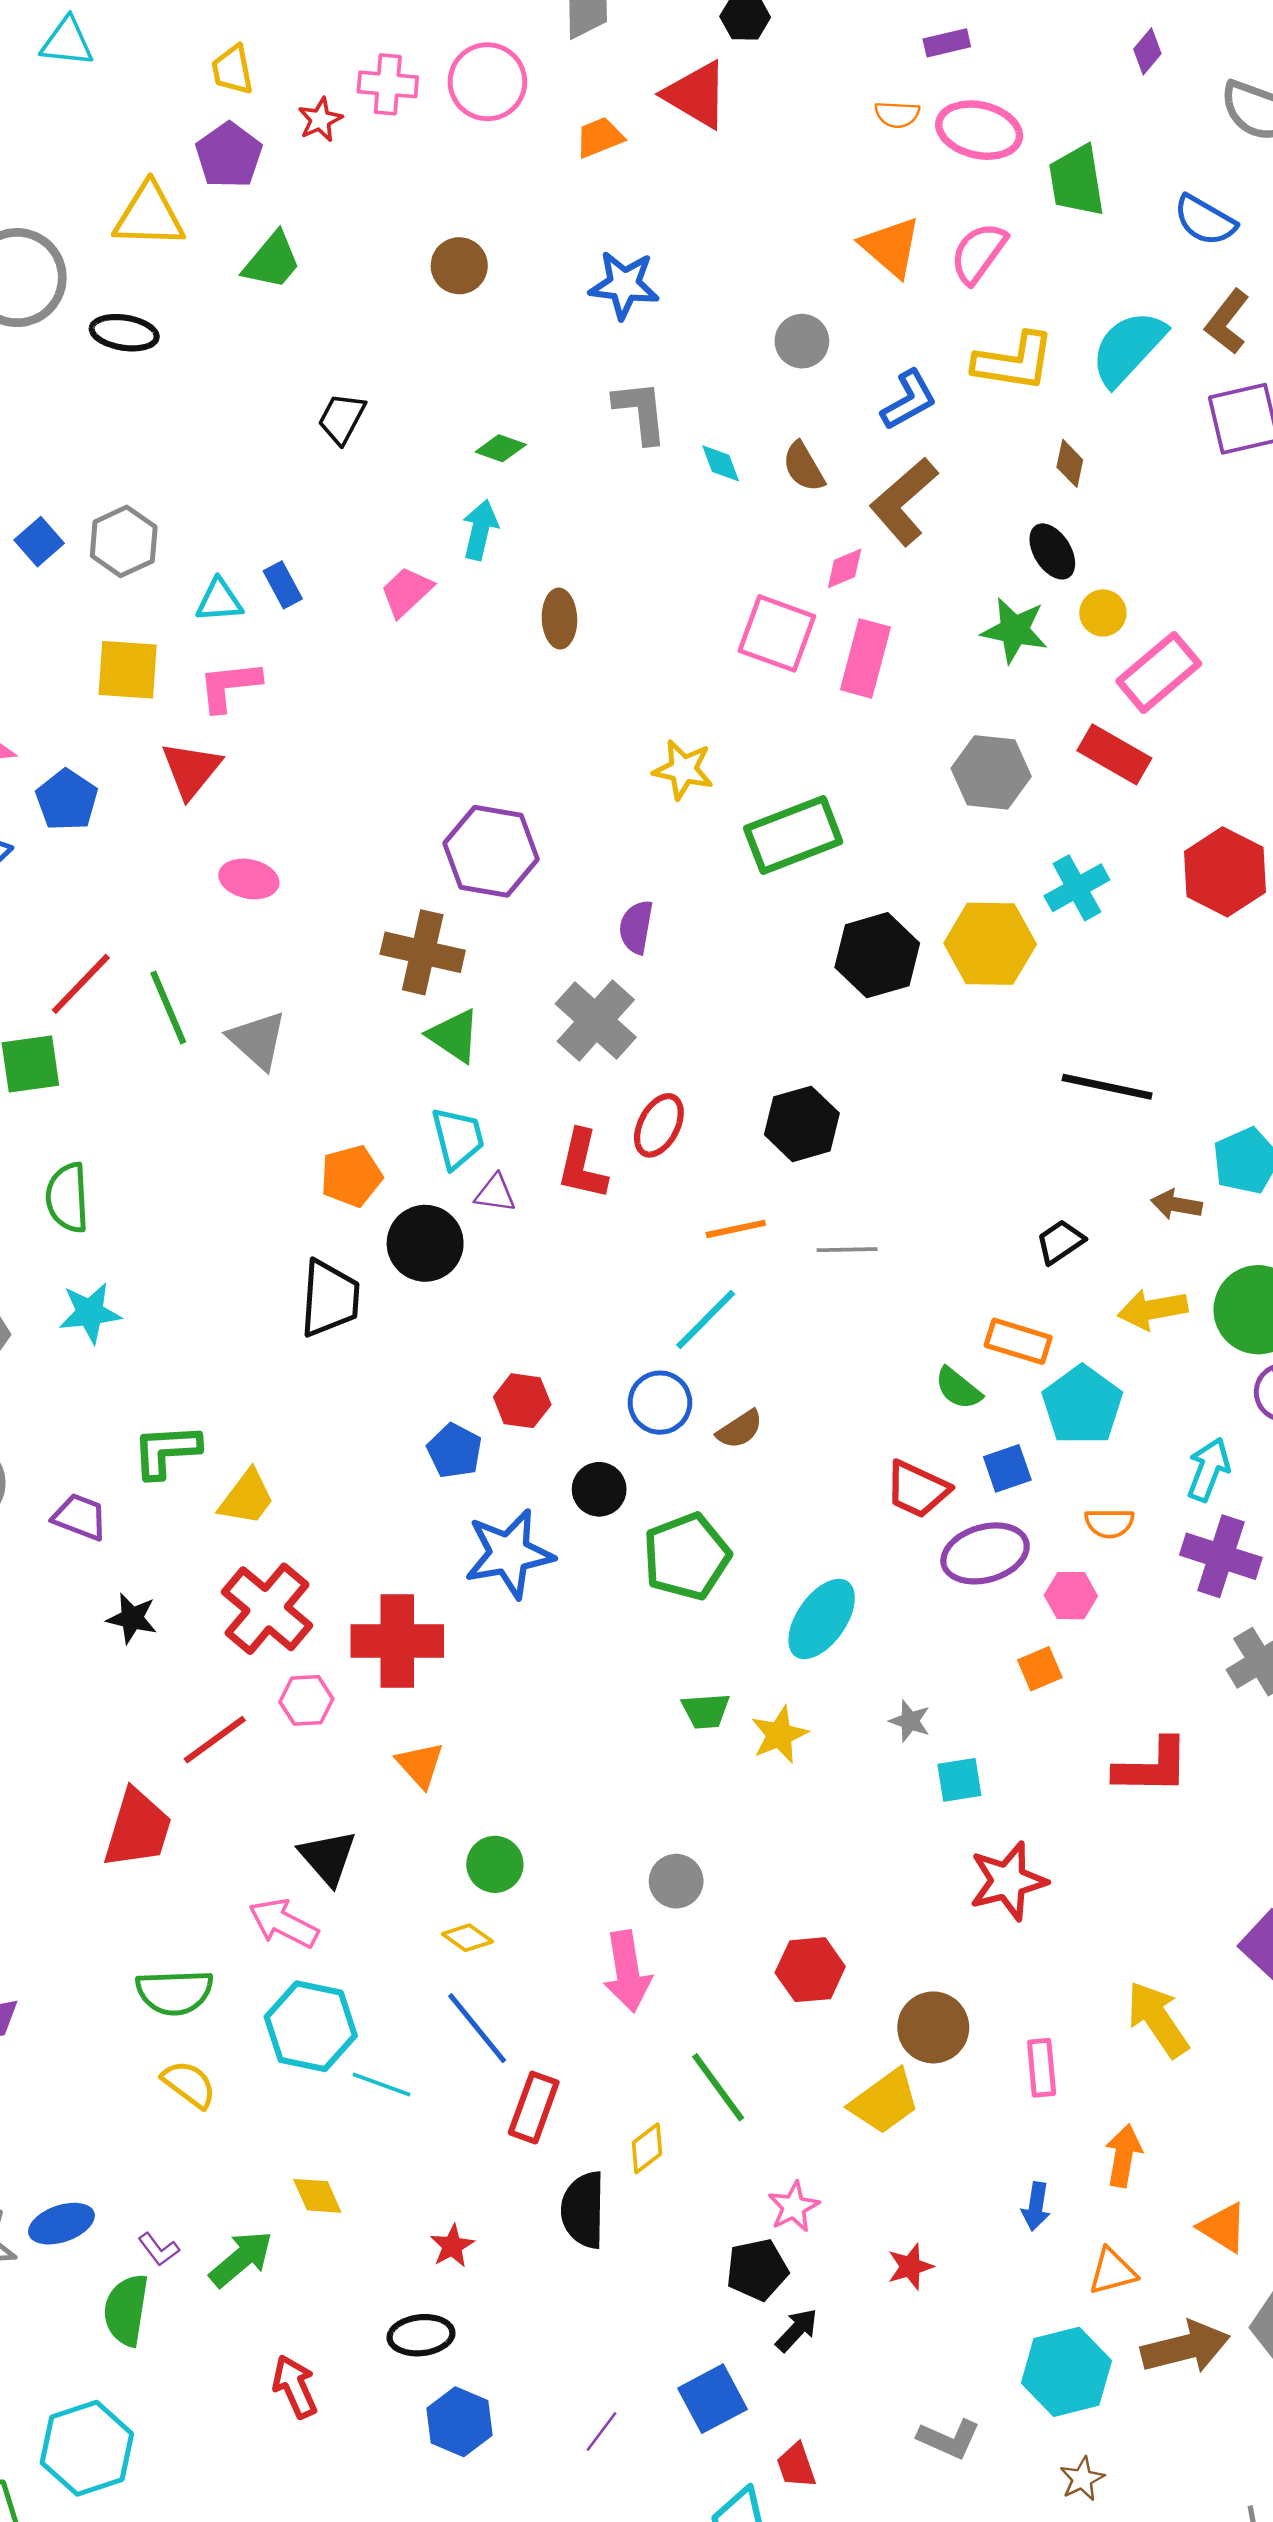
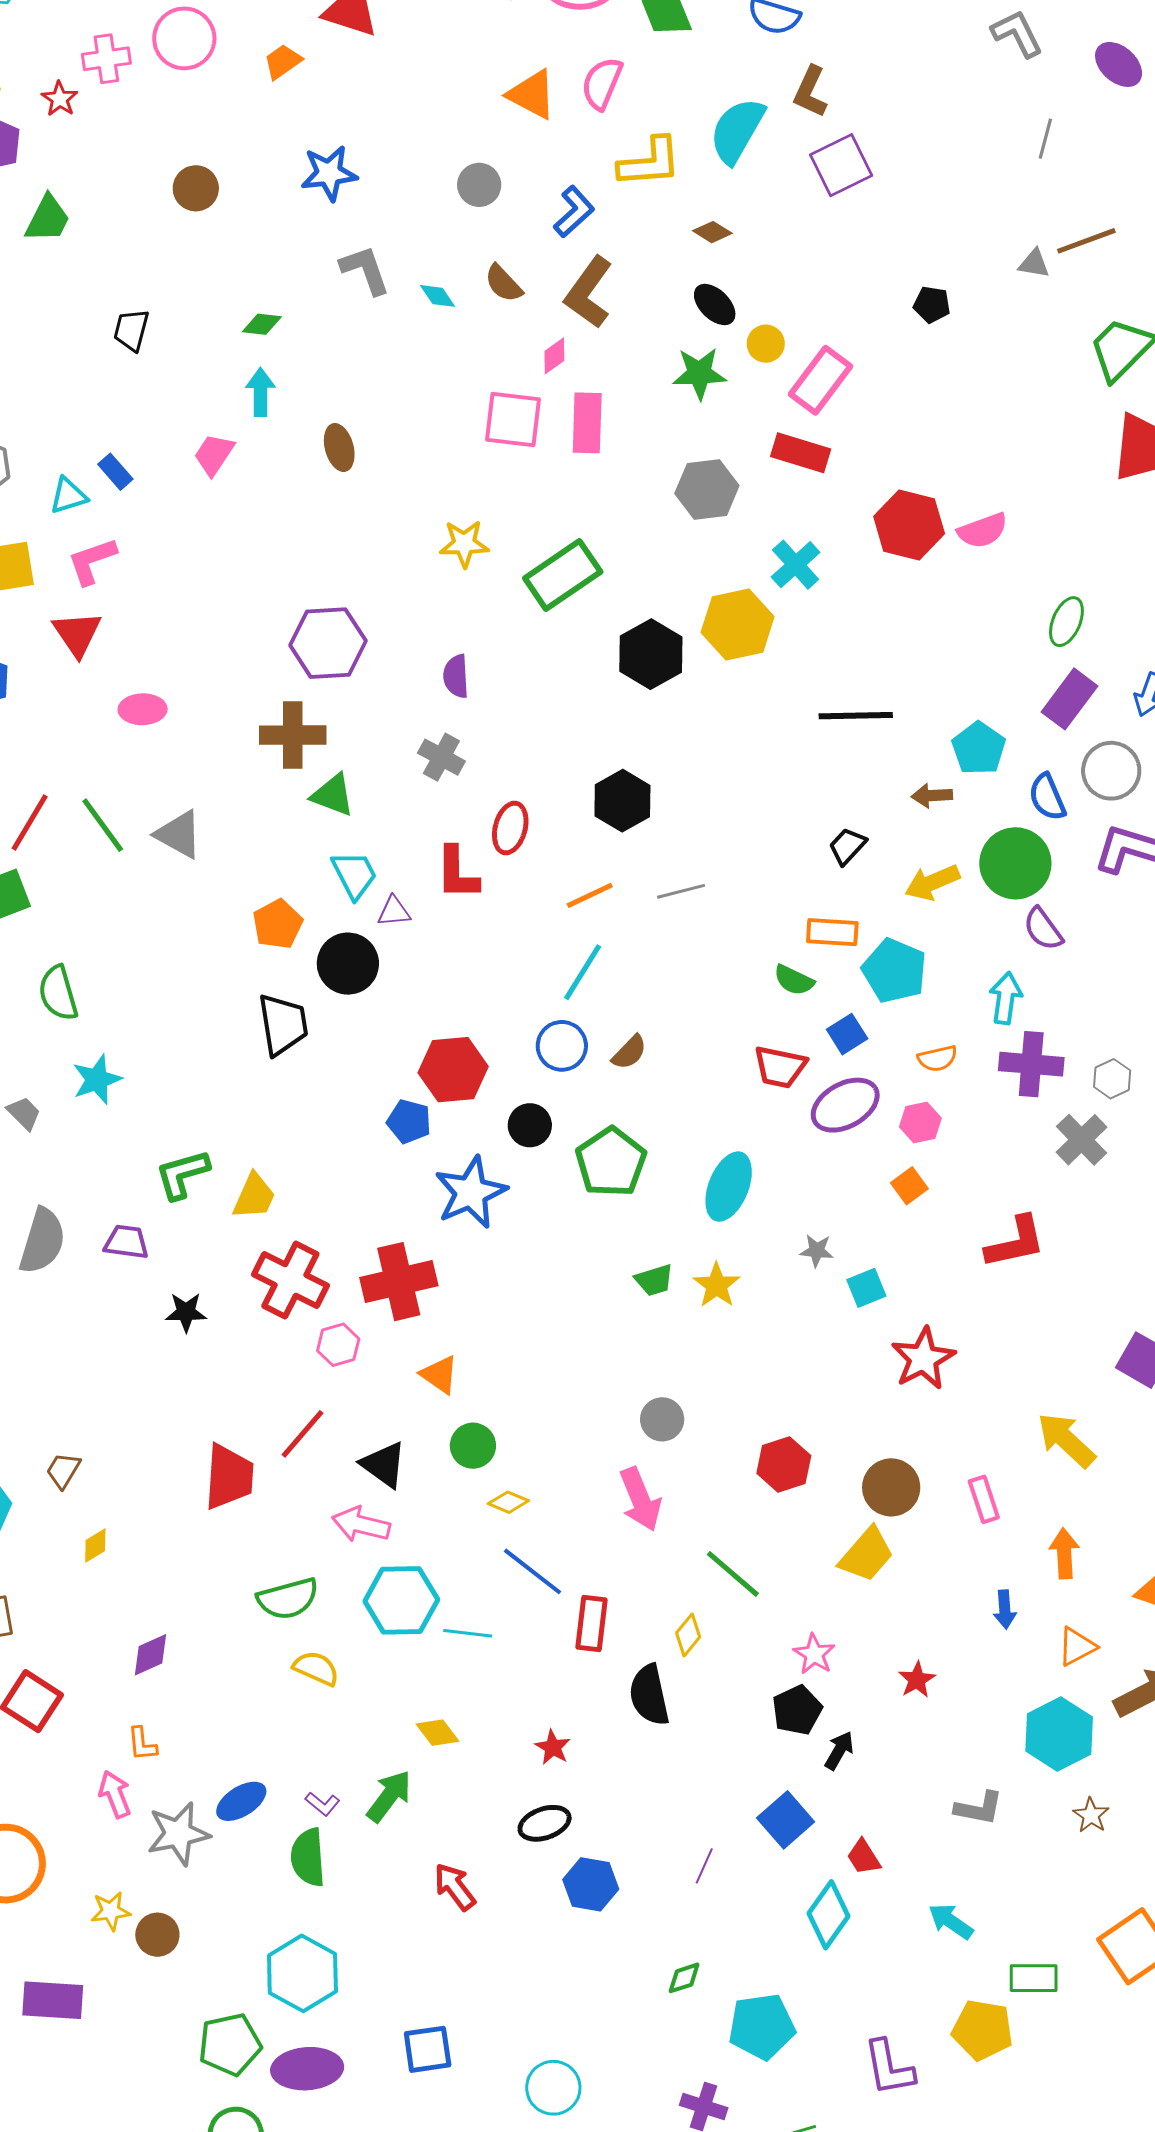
brown diamond: (1070, 463) -> (712, 232), turned -57
gray cross: (596, 1021) -> (441, 757), size x0.7
red hexagon: (522, 1401) -> (453, 1070), size x1.5
red line: (215, 1740) -> (303, 1434), moved
green circle: (495, 1864) -> (473, 1446), moved

